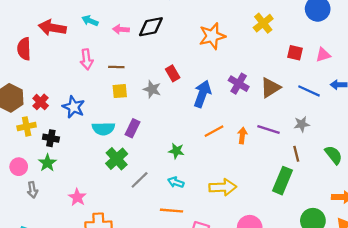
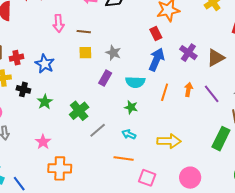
red rectangle: (173, 73) -> (156, 33), moved
red cross: (41, 102) -> (16, 58), turned 32
purple rectangle: (132, 128) -> (105, 78), moved
cyan semicircle: (103, 129) -> (135, 82), moved
purple line: (268, 130) -> (212, 94), turned 30
orange line: (214, 131) -> (165, 92), turned -48
orange arrow: (242, 135) -> (188, 90), moved
green star: (47, 163) -> (45, 102), moved

